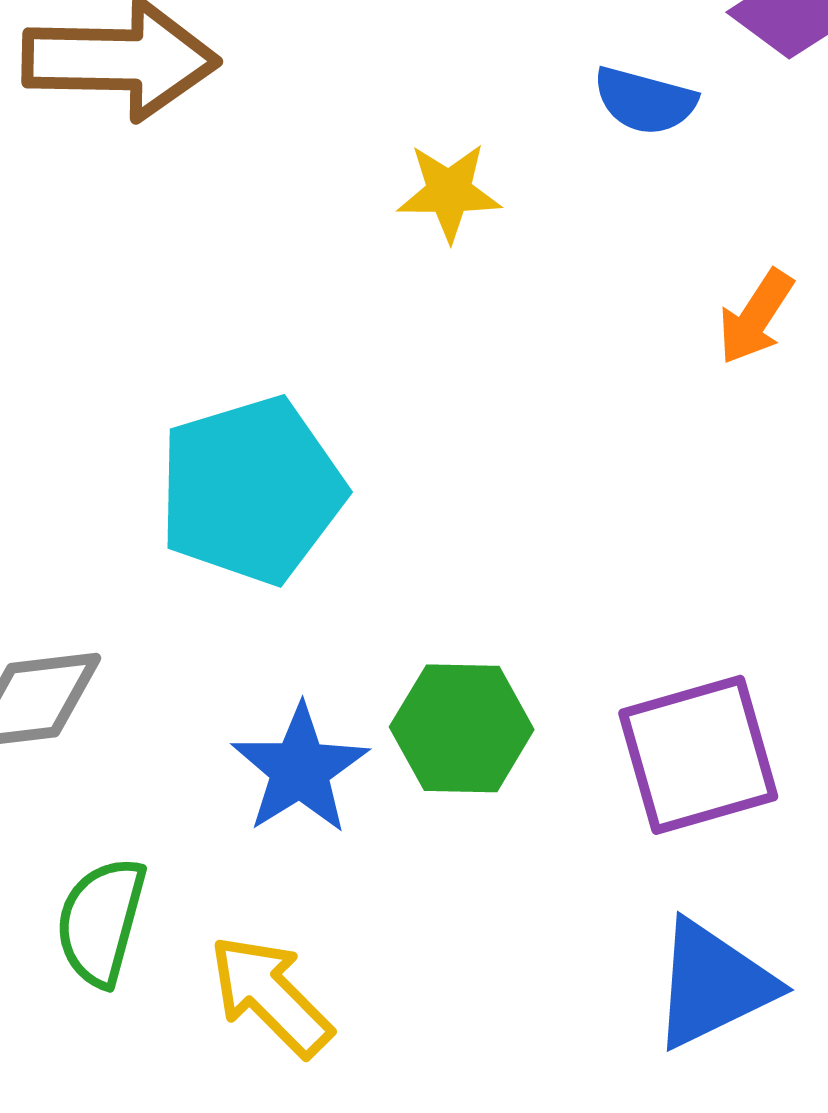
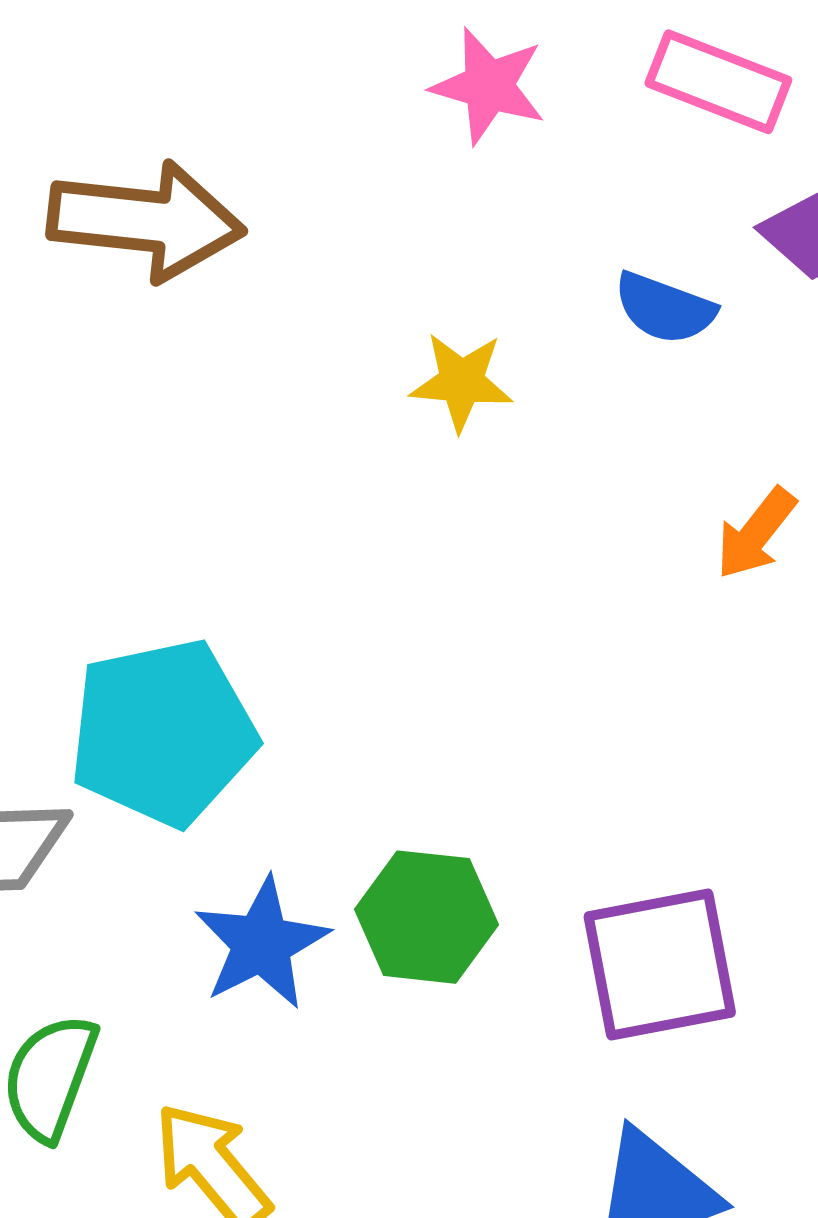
cyan pentagon: (251, 490) -> (163, 733), moved

